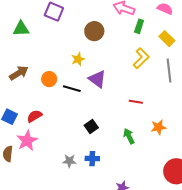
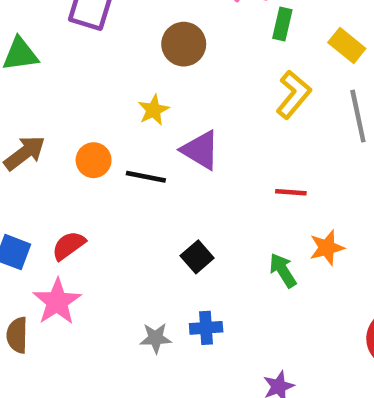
orange star: (158, 127) -> (327, 248), moved

